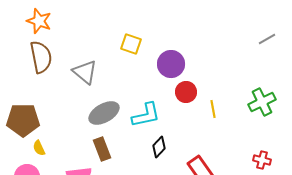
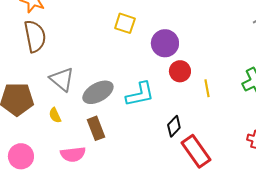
gray triangle: (85, 72) -> (62, 79), moved
black diamond: (159, 147) -> (174, 126), moved
yellow semicircle: (39, 148) -> (55, 115), moved

